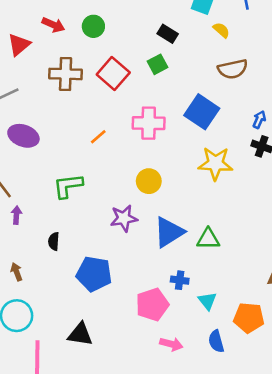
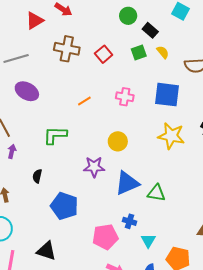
green circle: (93, 26) -> (128, 16), moved
yellow semicircle: (221, 30) -> (163, 52), moved
red square: (113, 73) -> (104, 54), size x0.7
blue square: (202, 112) -> (167, 95), turned -36
pink cross: (149, 123) -> (125, 97), size x0.7

